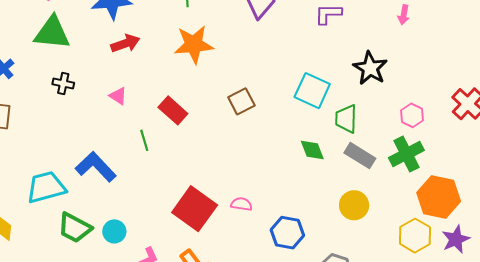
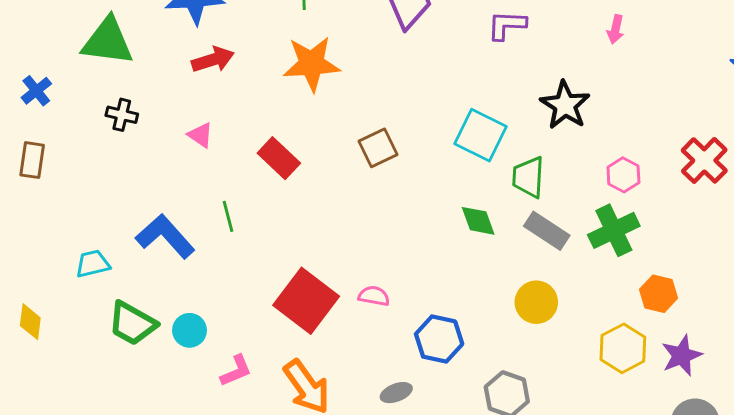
green line: (144, 140) -> (228, 216), moved
cyan trapezoid: (46, 187) -> (93, 264), size x0.6
orange hexagon: (439, 197) -> (659, 294), size x0.6

